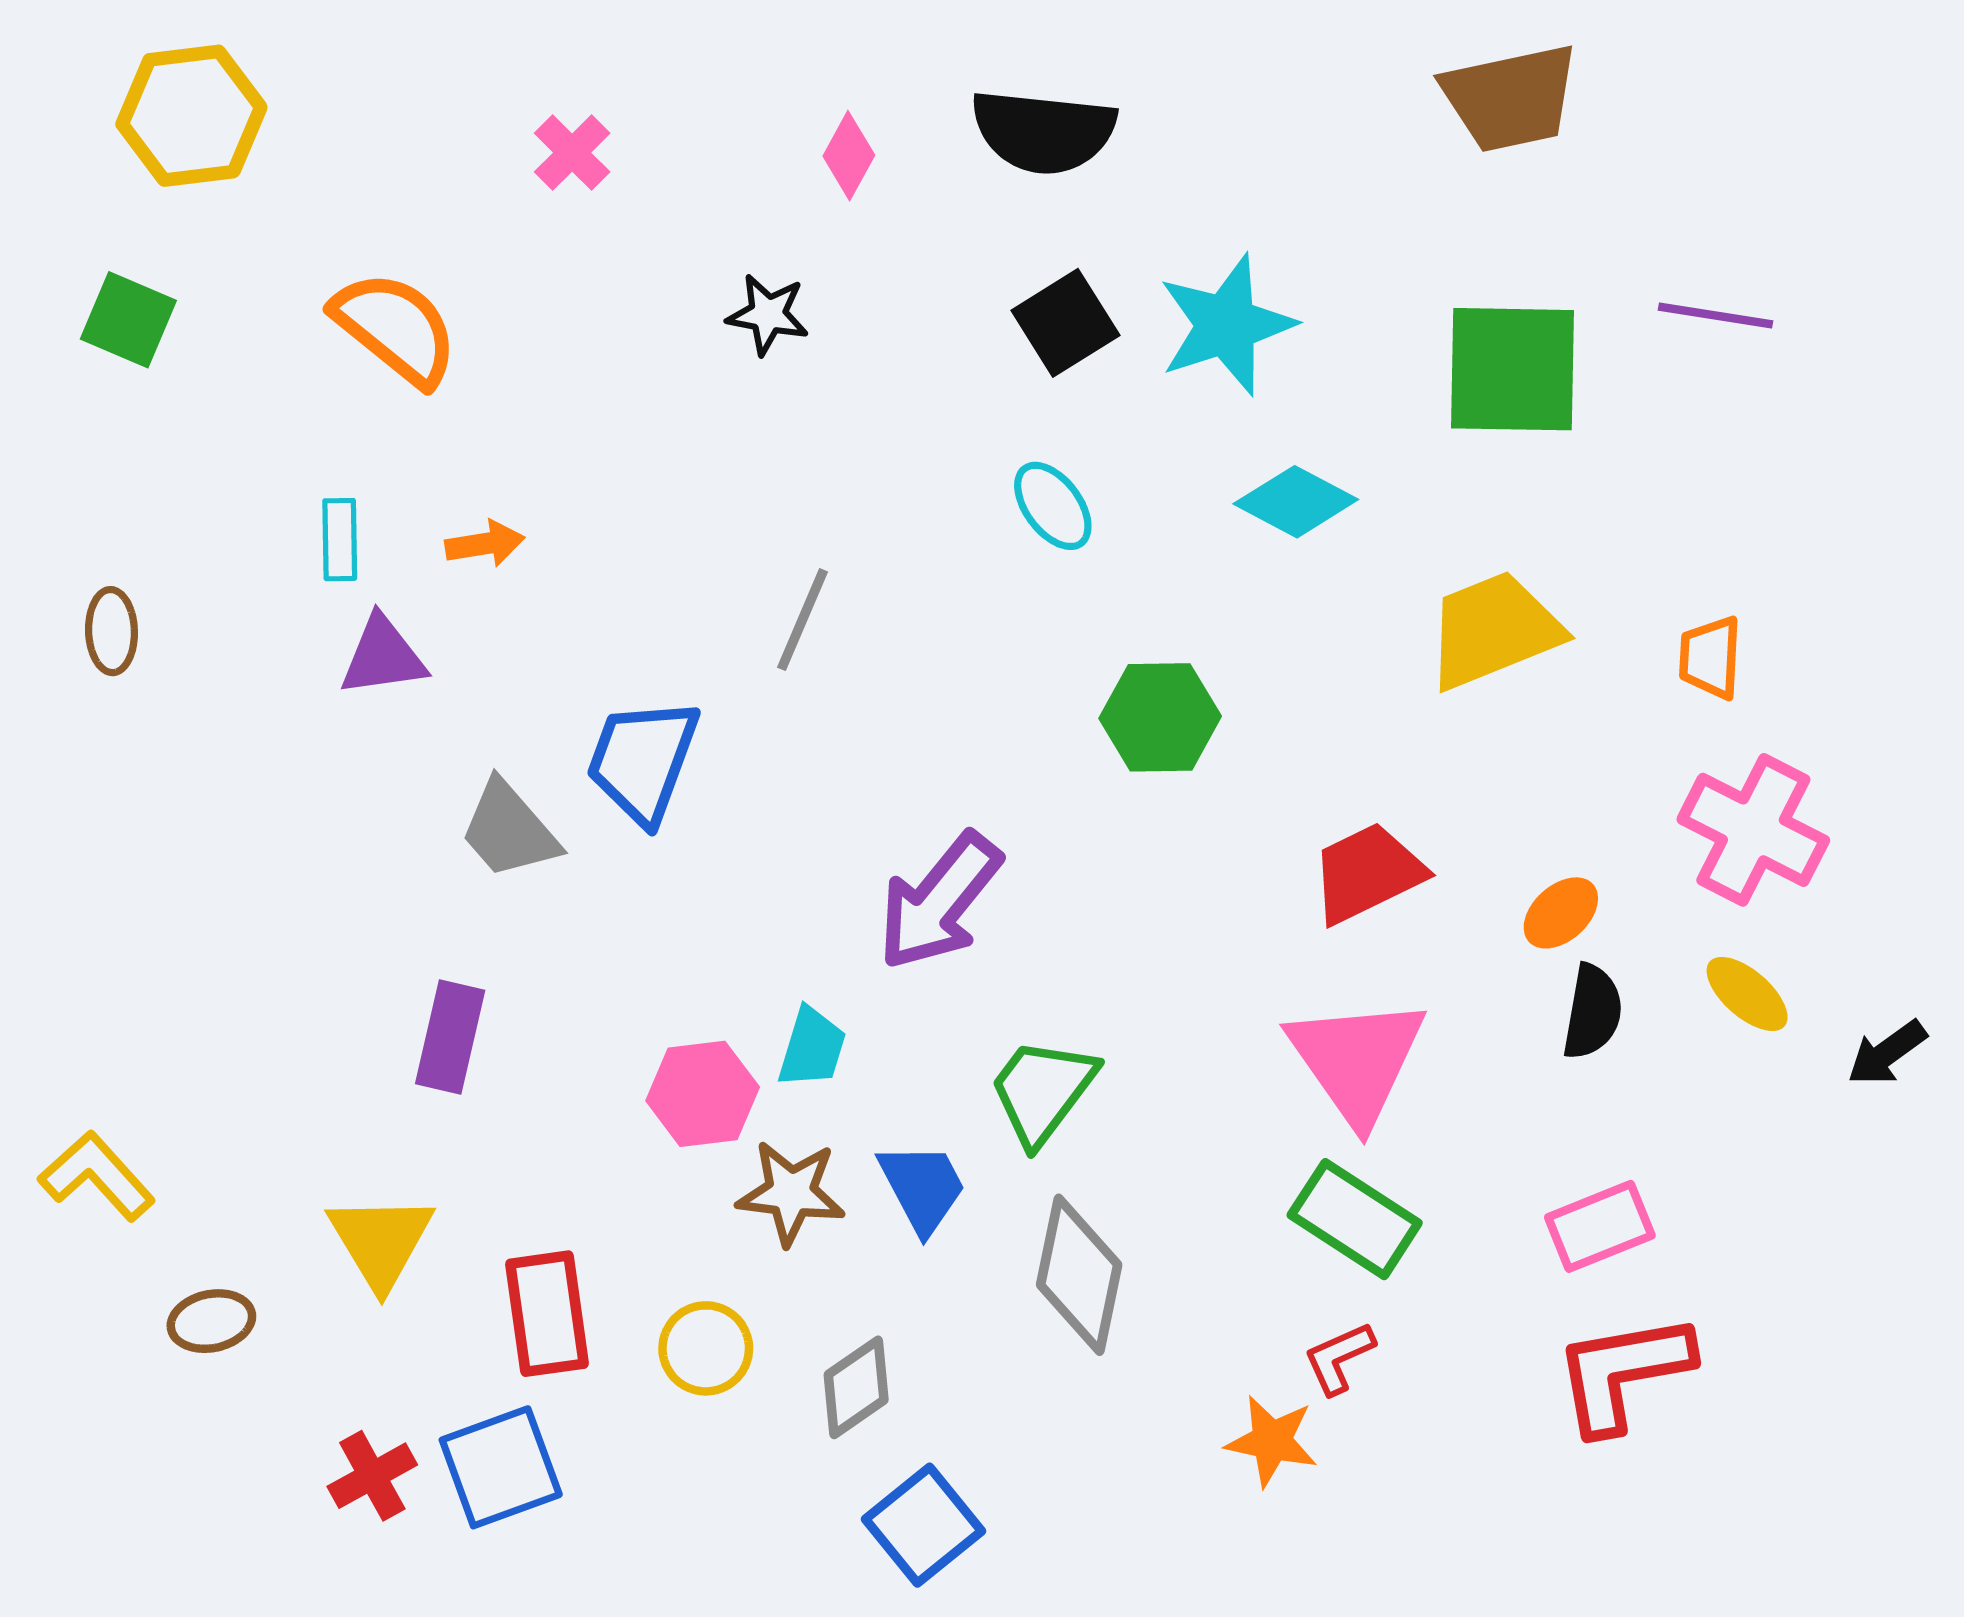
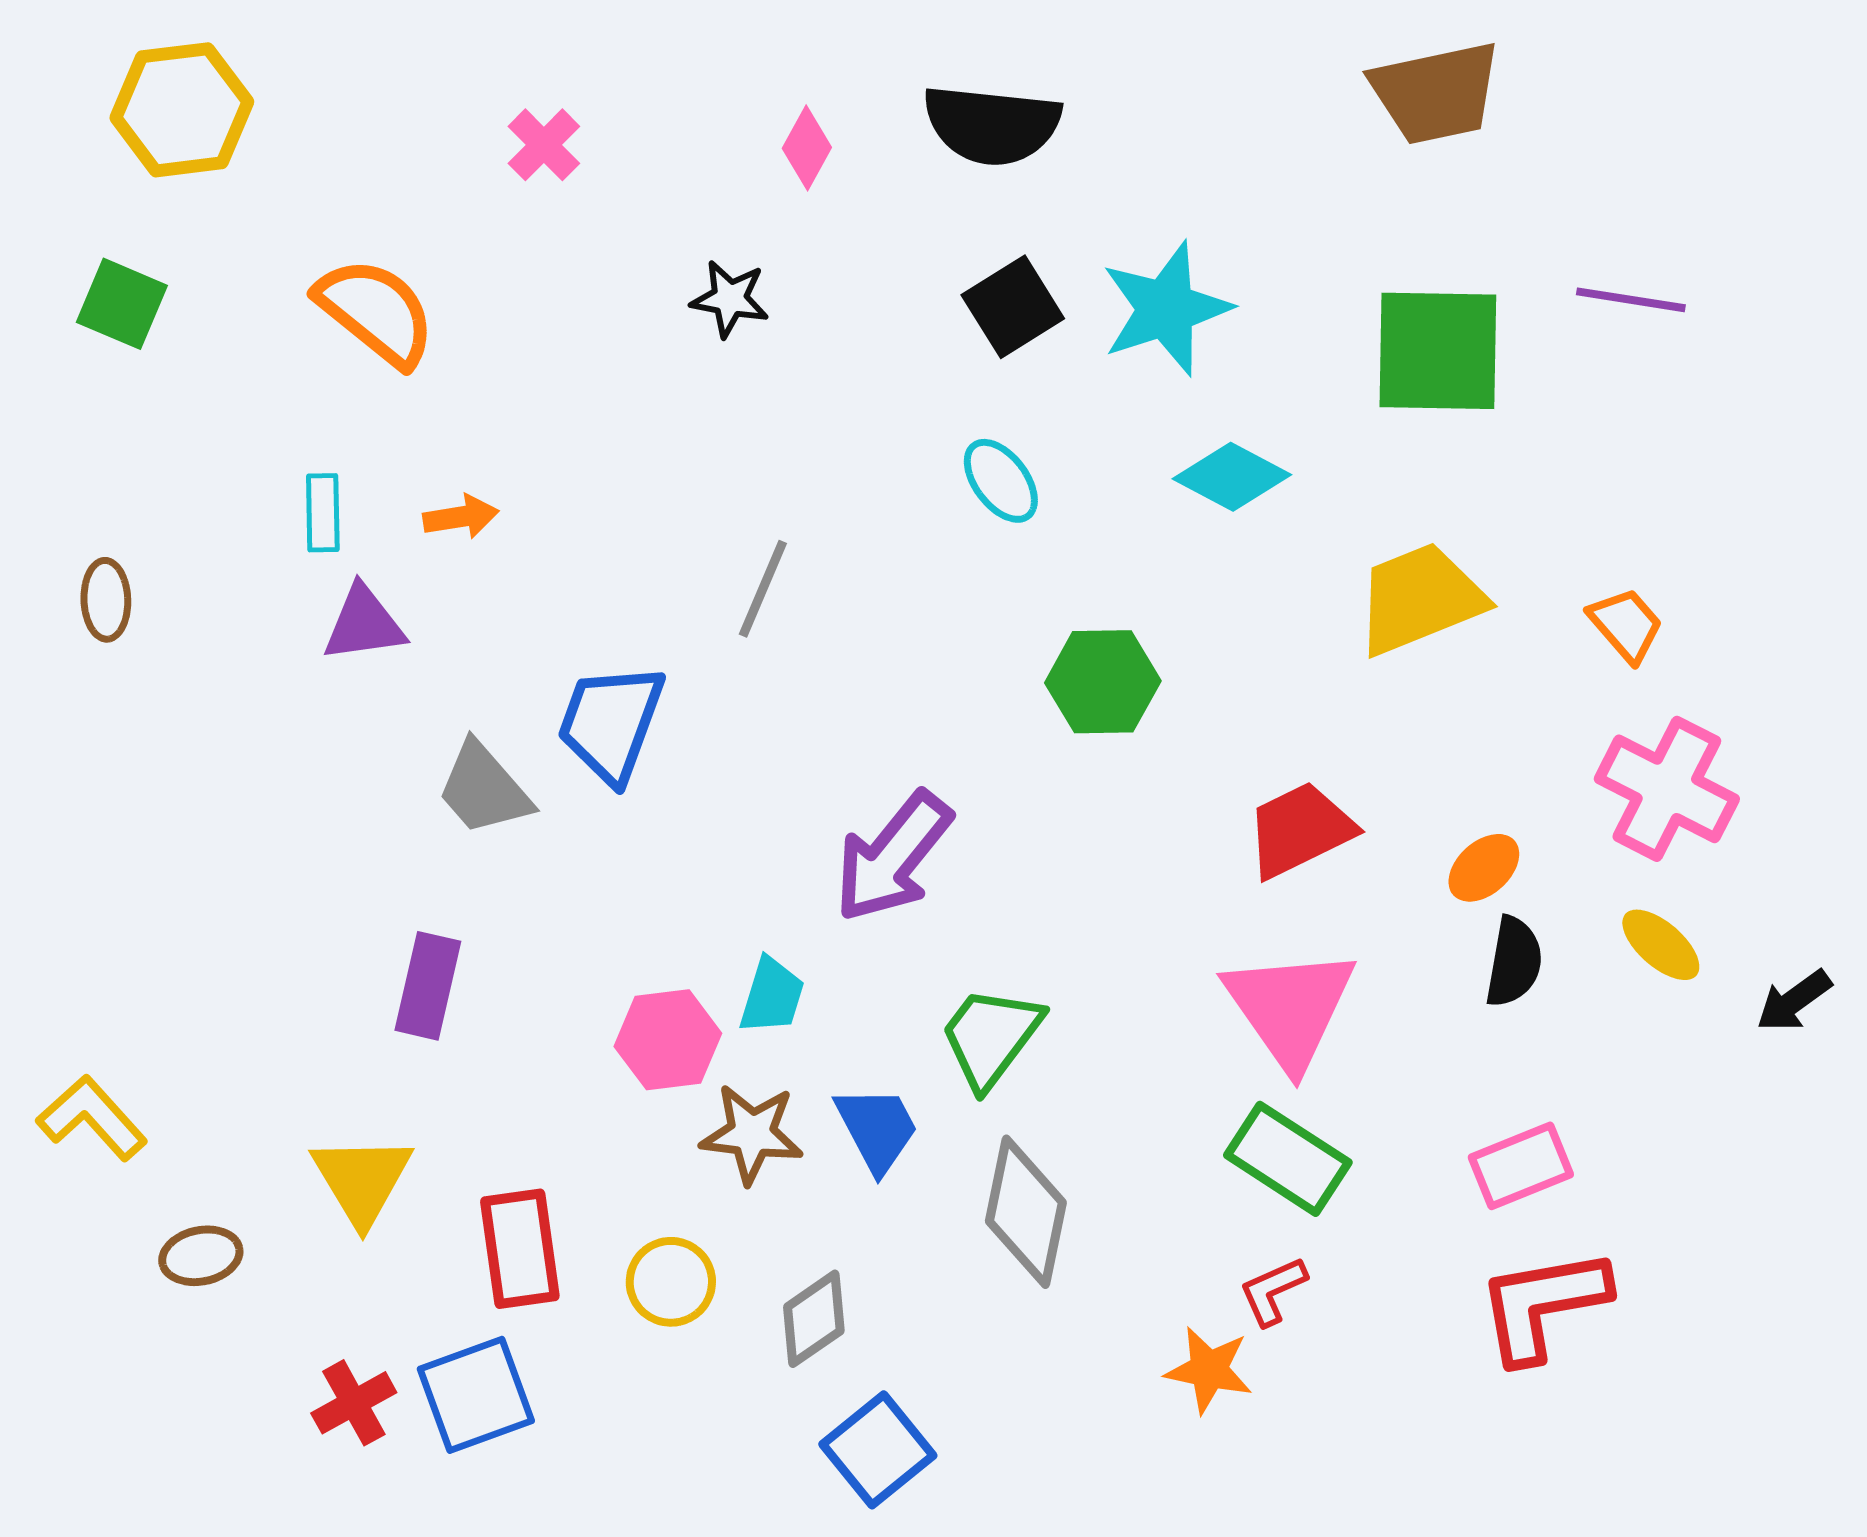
orange trapezoid: (1710, 657) -> (1626, 625), turned 136

